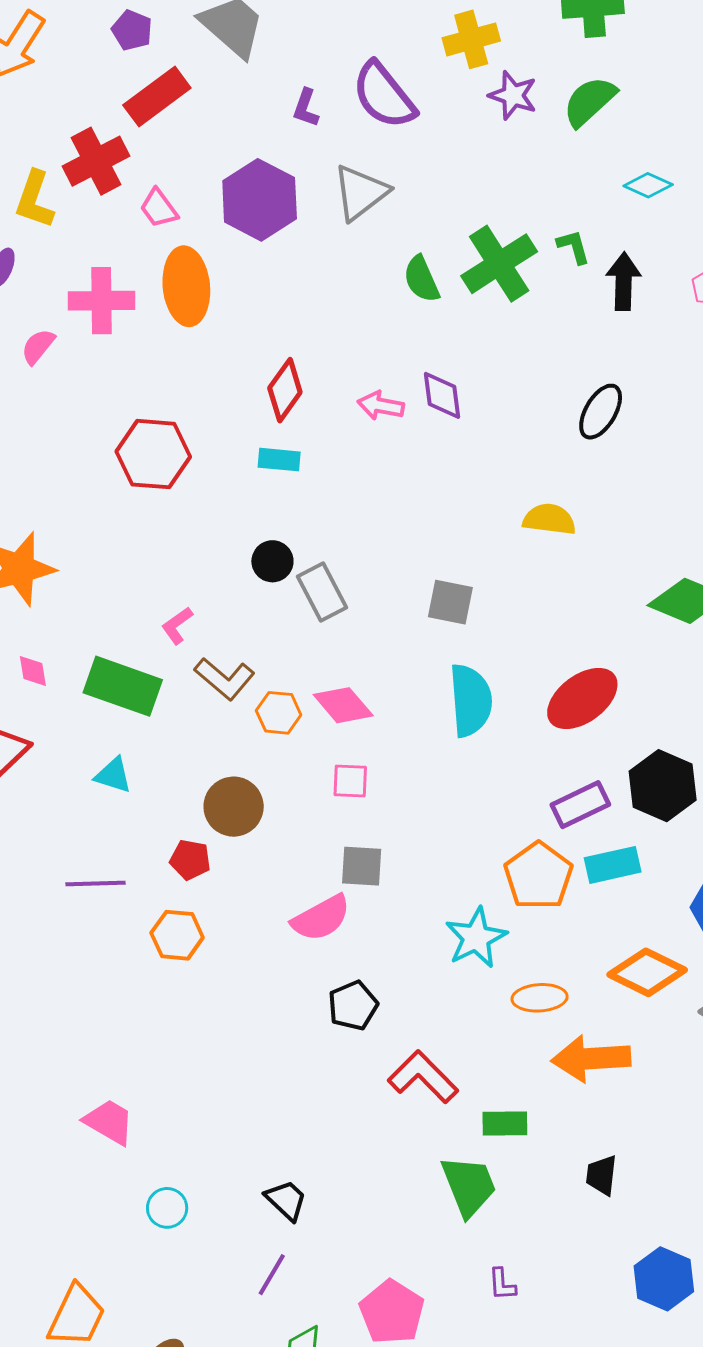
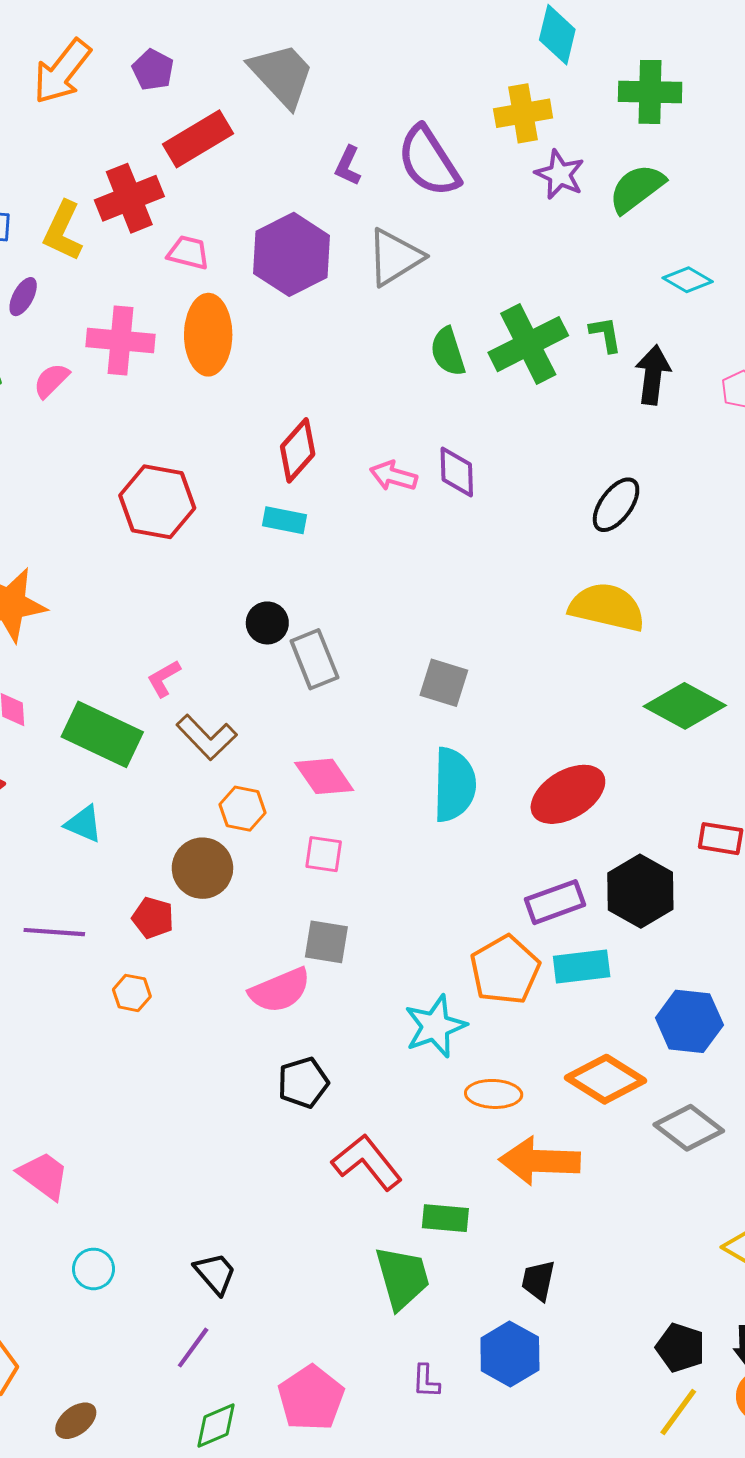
purple pentagon: (132, 30) -> (153, 70), moved
pink trapezoid: (159, 208) -> (188, 253), turned 135
yellow semicircle: (549, 519) -> (607, 607), moved, size x1.4
orange hexagon: (279, 713) -> (242, 809), moved
orange hexagon: (177, 935) -> (132, 993), size x0.7
blue hexagon: (664, 1279) -> (510, 1354), moved

